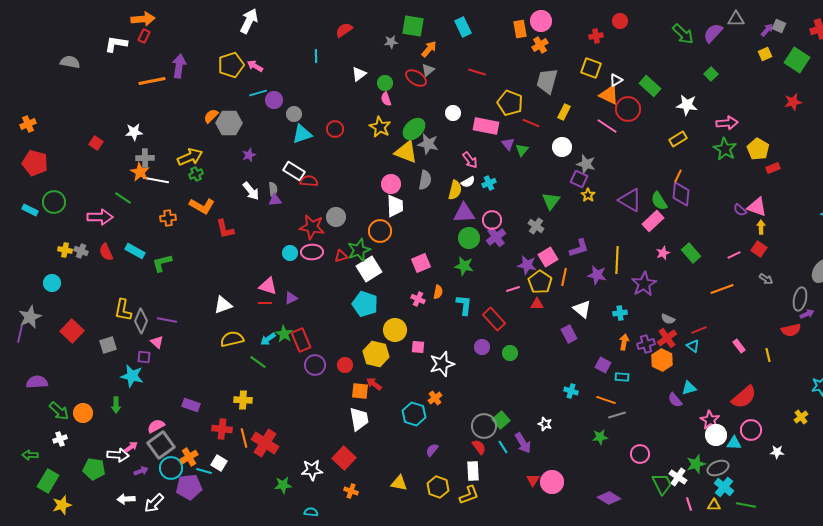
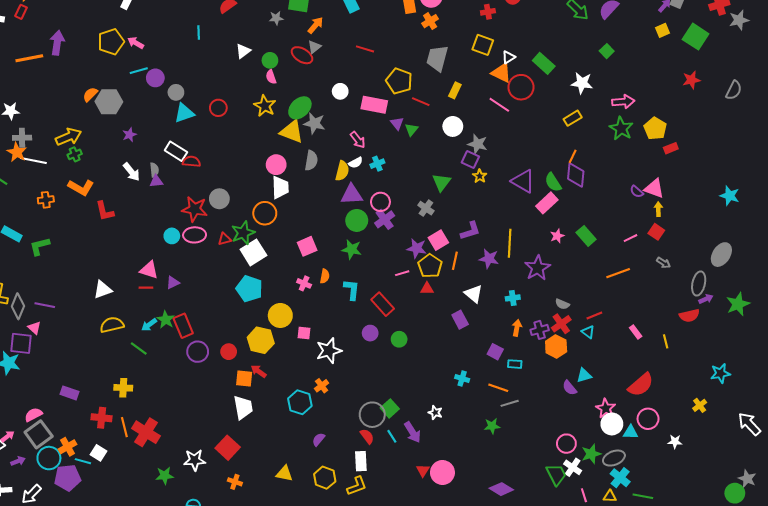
purple square: (144, 357) -> (21, 343), size x1.6
pink circle: (640, 454) -> (566, 444), moved

